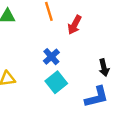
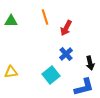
blue cross: (51, 57) -> (66, 54), moved

